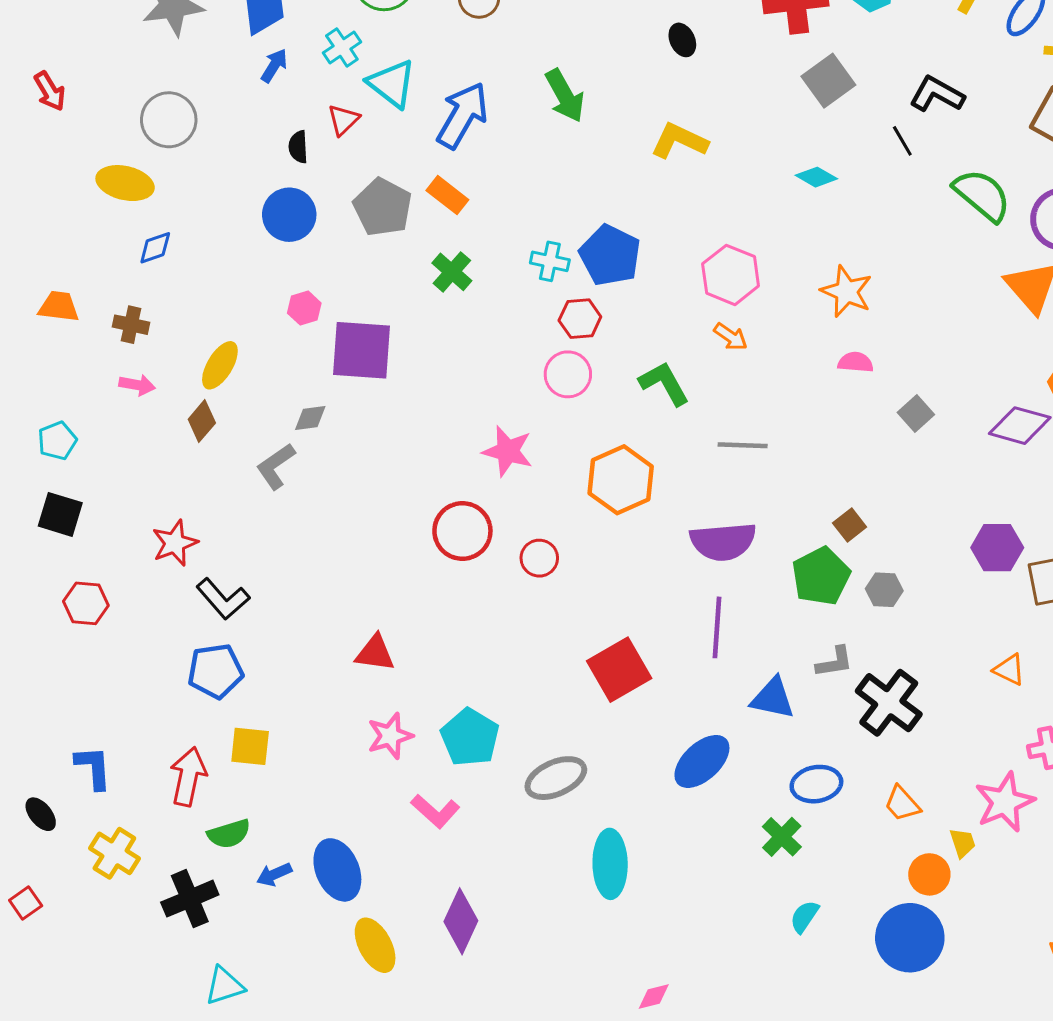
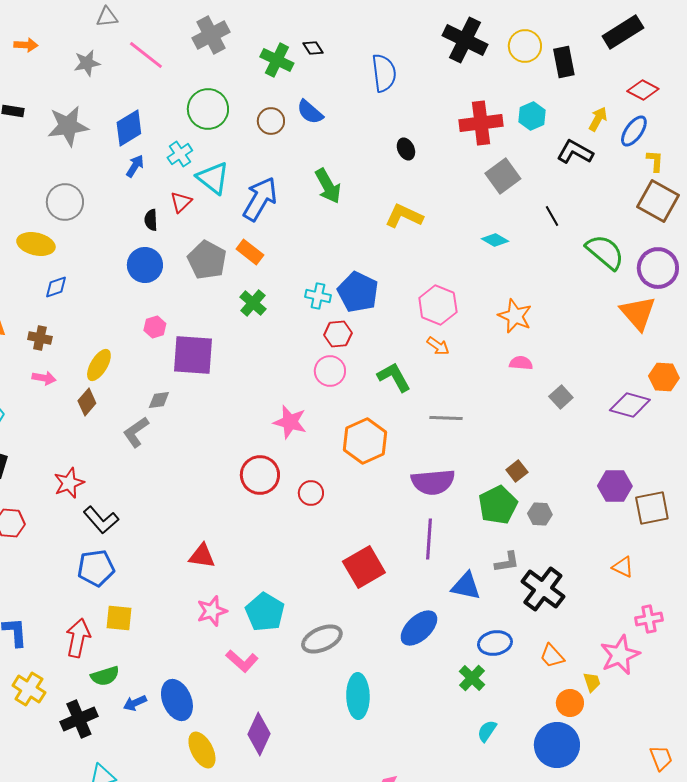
black L-shape: (937, 94) -> (575, 152), moved

